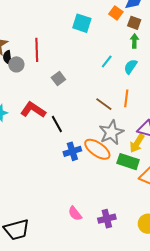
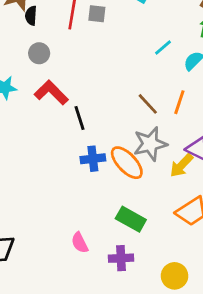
gray circle: (16, 64) -> (39, 53), moved
gray square: (58, 78) -> (97, 14), moved, turned 32
green rectangle: (128, 162) -> (131, 219), moved

